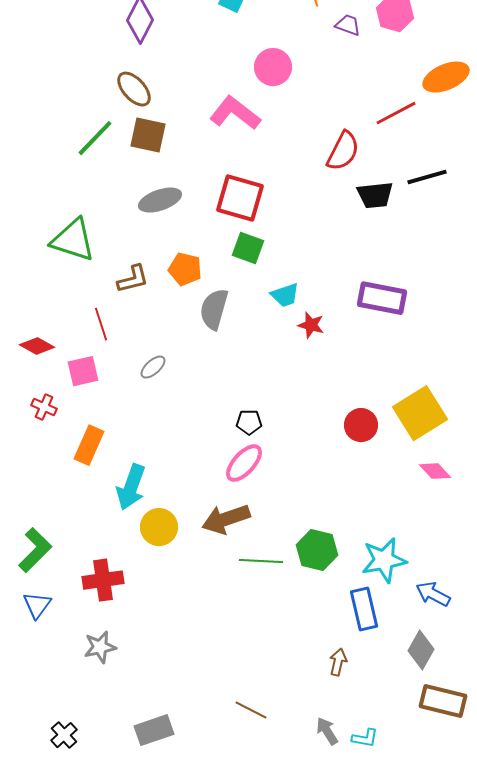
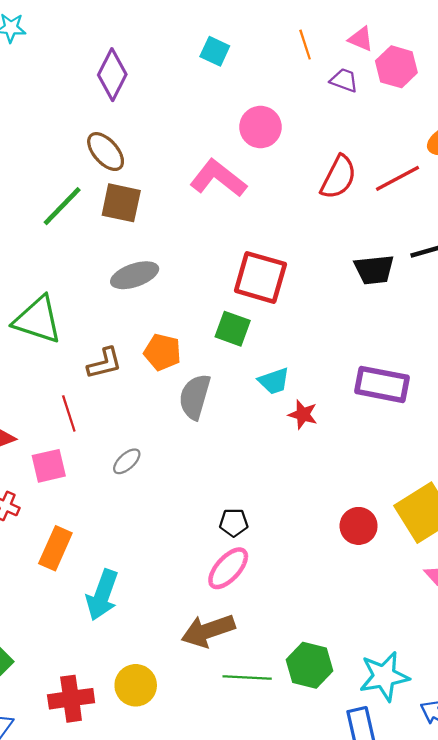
red semicircle: (343, 151) -> (338, 177), moved
red square: (240, 198) -> (260, 277), moved
yellow circle: (159, 527) -> (136, 685), moved

